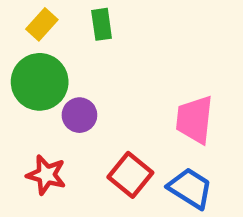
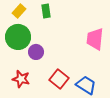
pink trapezoid: (195, 120) -> (95, 39), moved

